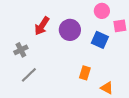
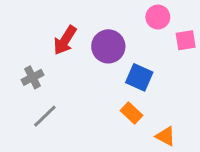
blue square: (100, 40) -> (139, 77), moved
orange rectangle: (85, 73) -> (132, 113), turned -64

